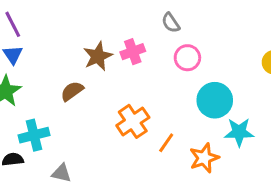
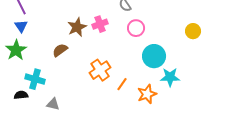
cyan cross: (34, 135) -> (35, 79), turned 30

